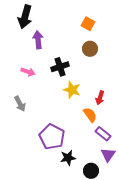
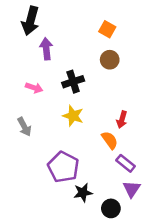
yellow star: (72, 90) -> (73, 116), moved

